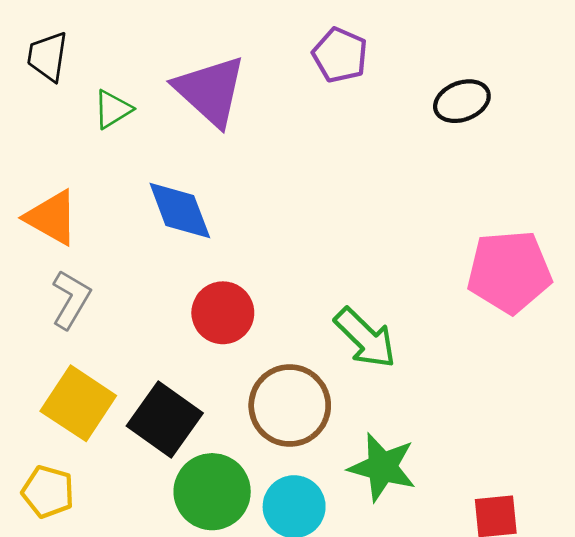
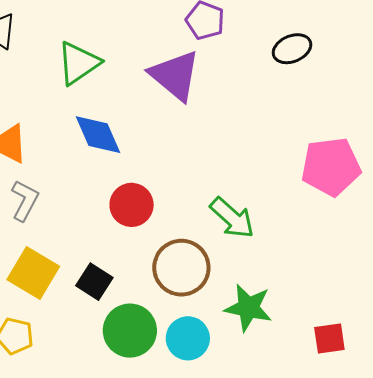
purple triangle: (210, 91) -> (175, 75), moved
green triangle: (113, 109) -> (78, 63), moved, size x1.6
black square: (165, 420) -> (94, 282), size x0.7

